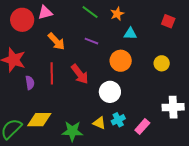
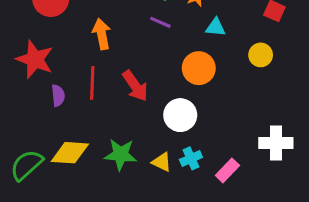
orange arrow: (56, 41) -> (102, 34), turned -150
purple line: (91, 41) -> (160, 22), moved
yellow circle: (162, 63) -> (261, 55), moved
green star: (72, 131) -> (120, 154), moved

